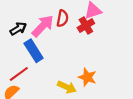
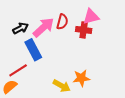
red cross: (86, 25) -> (84, 30), turned 35
orange star: (87, 77) -> (81, 78), turned -30

